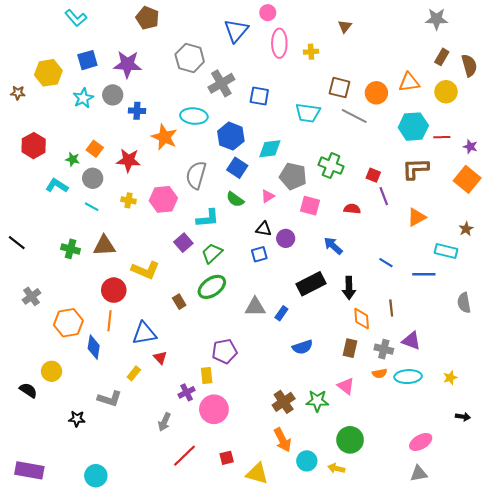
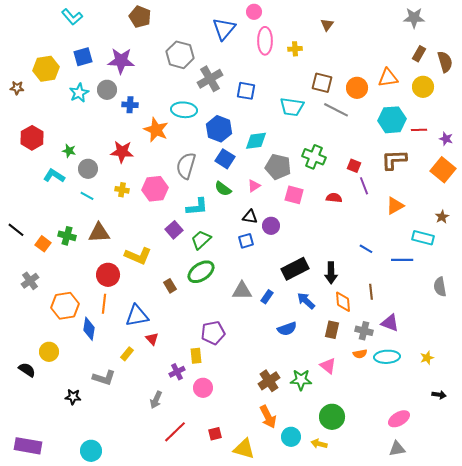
orange square: (95, 149) -> (43, 244), moved
blue arrow: (333, 246) -> (306, 301), moved
pink circle: (214, 409) -> (203, 388), size x0.7

